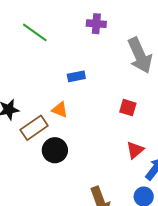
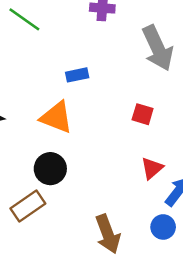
orange triangle: (60, 110) -> (56, 117), size x1.6
brown rectangle: (34, 128) -> (28, 206), moved

